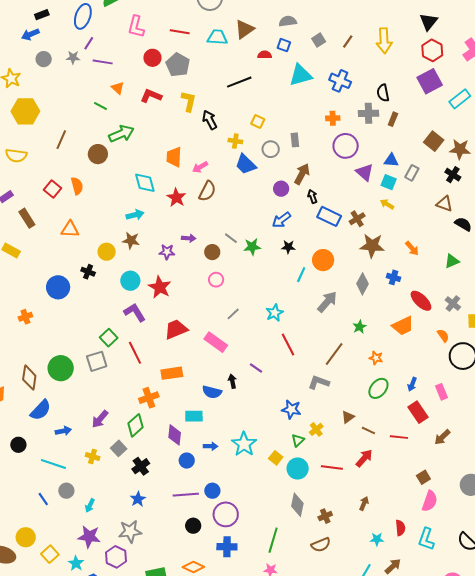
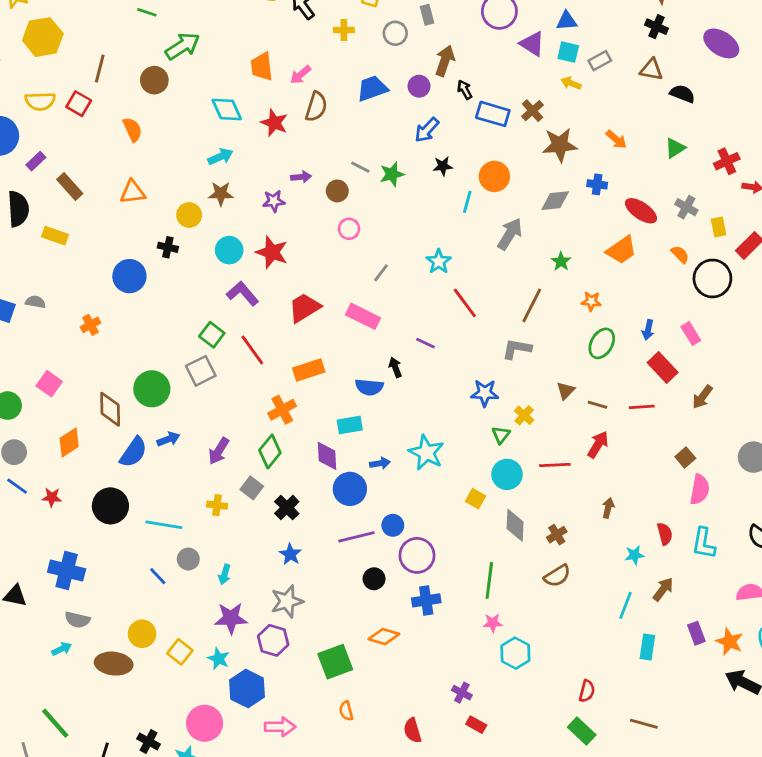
blue trapezoid: (246, 164) -> (372, 88), moved, turned 125
gray rectangle: (412, 173) -> (600, 61), moved, turned 42
red square: (52, 189) -> (79, 104), moved
gray diamond: (363, 284) -> (555, 201), turned 65
blue arrow: (63, 431) -> (168, 439), moved
black circle: (18, 445) -> (110, 506), size x1.6
yellow square: (276, 458) -> (475, 499), moved
blue circle: (187, 461) -> (350, 489), size x1.5

